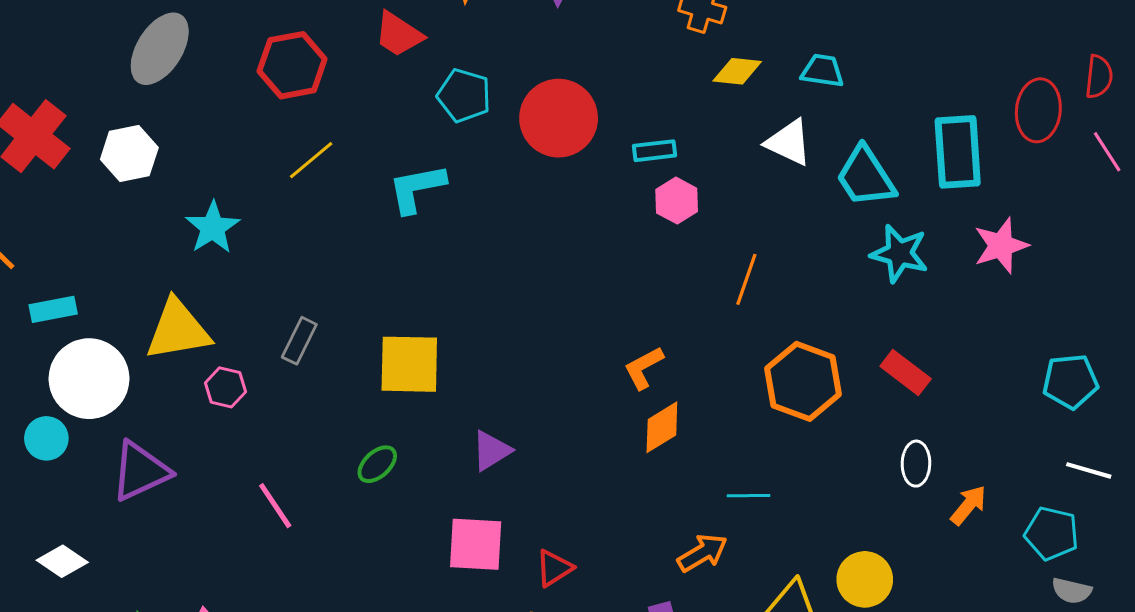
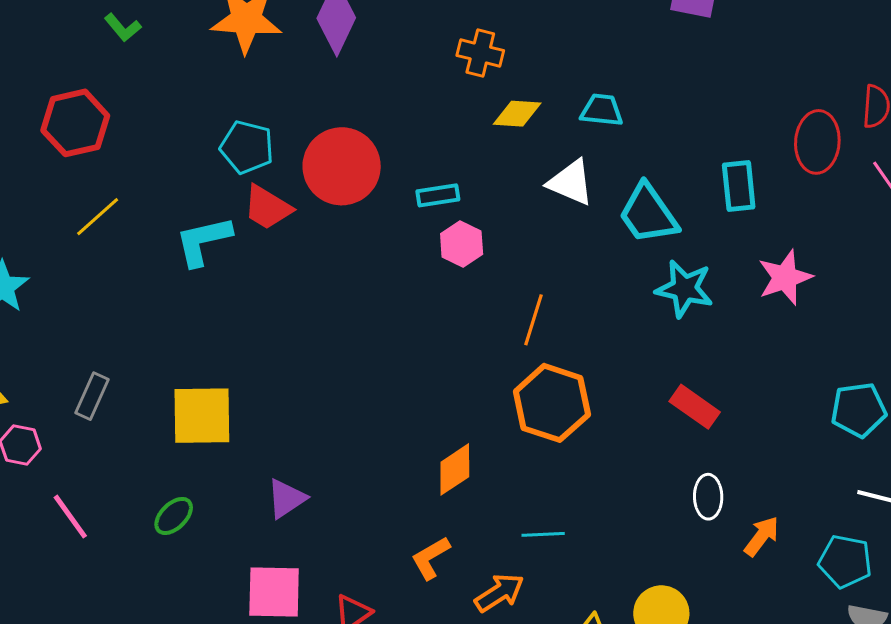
red trapezoid: (399, 34) -> (267, 207), moved
cyan rectangle: (958, 152) -> (739, 186), size x0.7
orange L-shape: (644, 368) -> (431, 558), moved
orange hexagon: (803, 381) -> (552, 403), moved
pink line: (275, 506) -> (70, 517), moved

